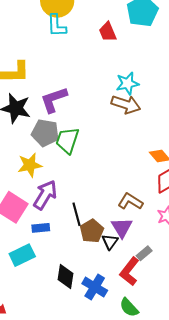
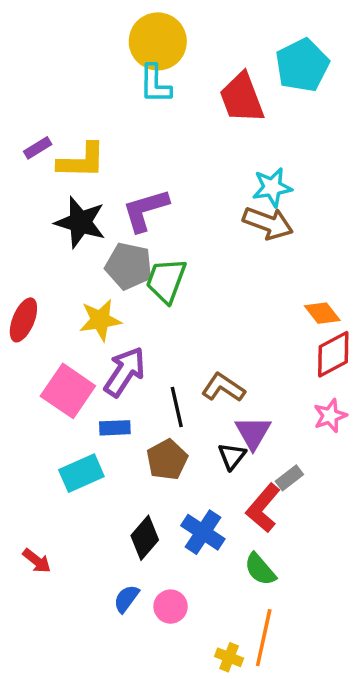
red trapezoid: (108, 32) -> (242, 98), size x1.5
brown L-shape: (130, 201) -> (223, 388), moved
brown pentagon: (92, 231) -> (167, 460), moved
black diamond: (66, 276) -> (145, 538), moved, turned 30

